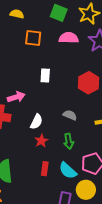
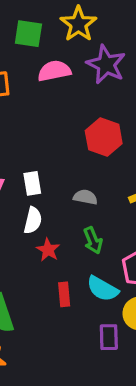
white rectangle: (45, 75) -> (32, 183), moved

